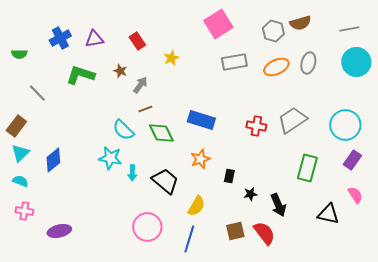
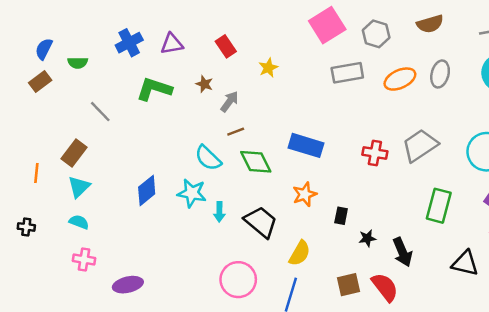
gray hexagon: (273, 31) -> (376, 34), moved
blue diamond: (53, 160) -> (147, 191), moved

